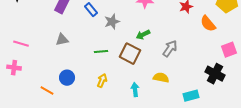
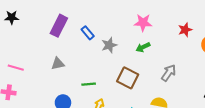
green arrow: (143, 35) -> (143, 47), moved
green line: (101, 52) -> (89, 84), moved

